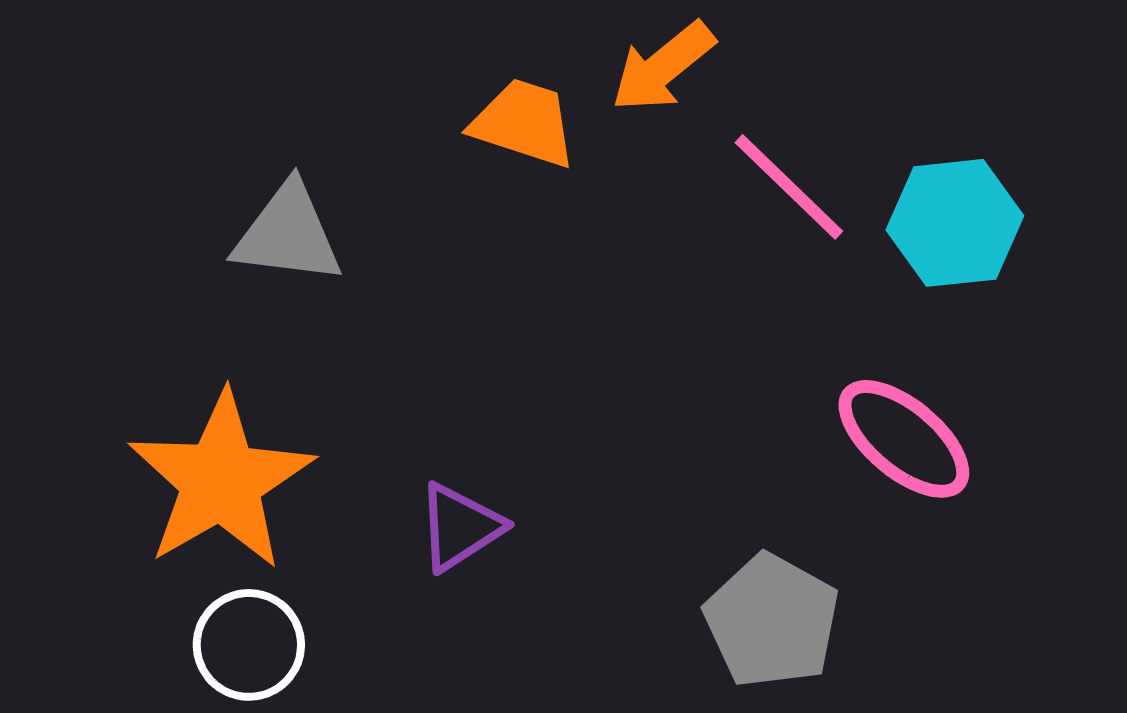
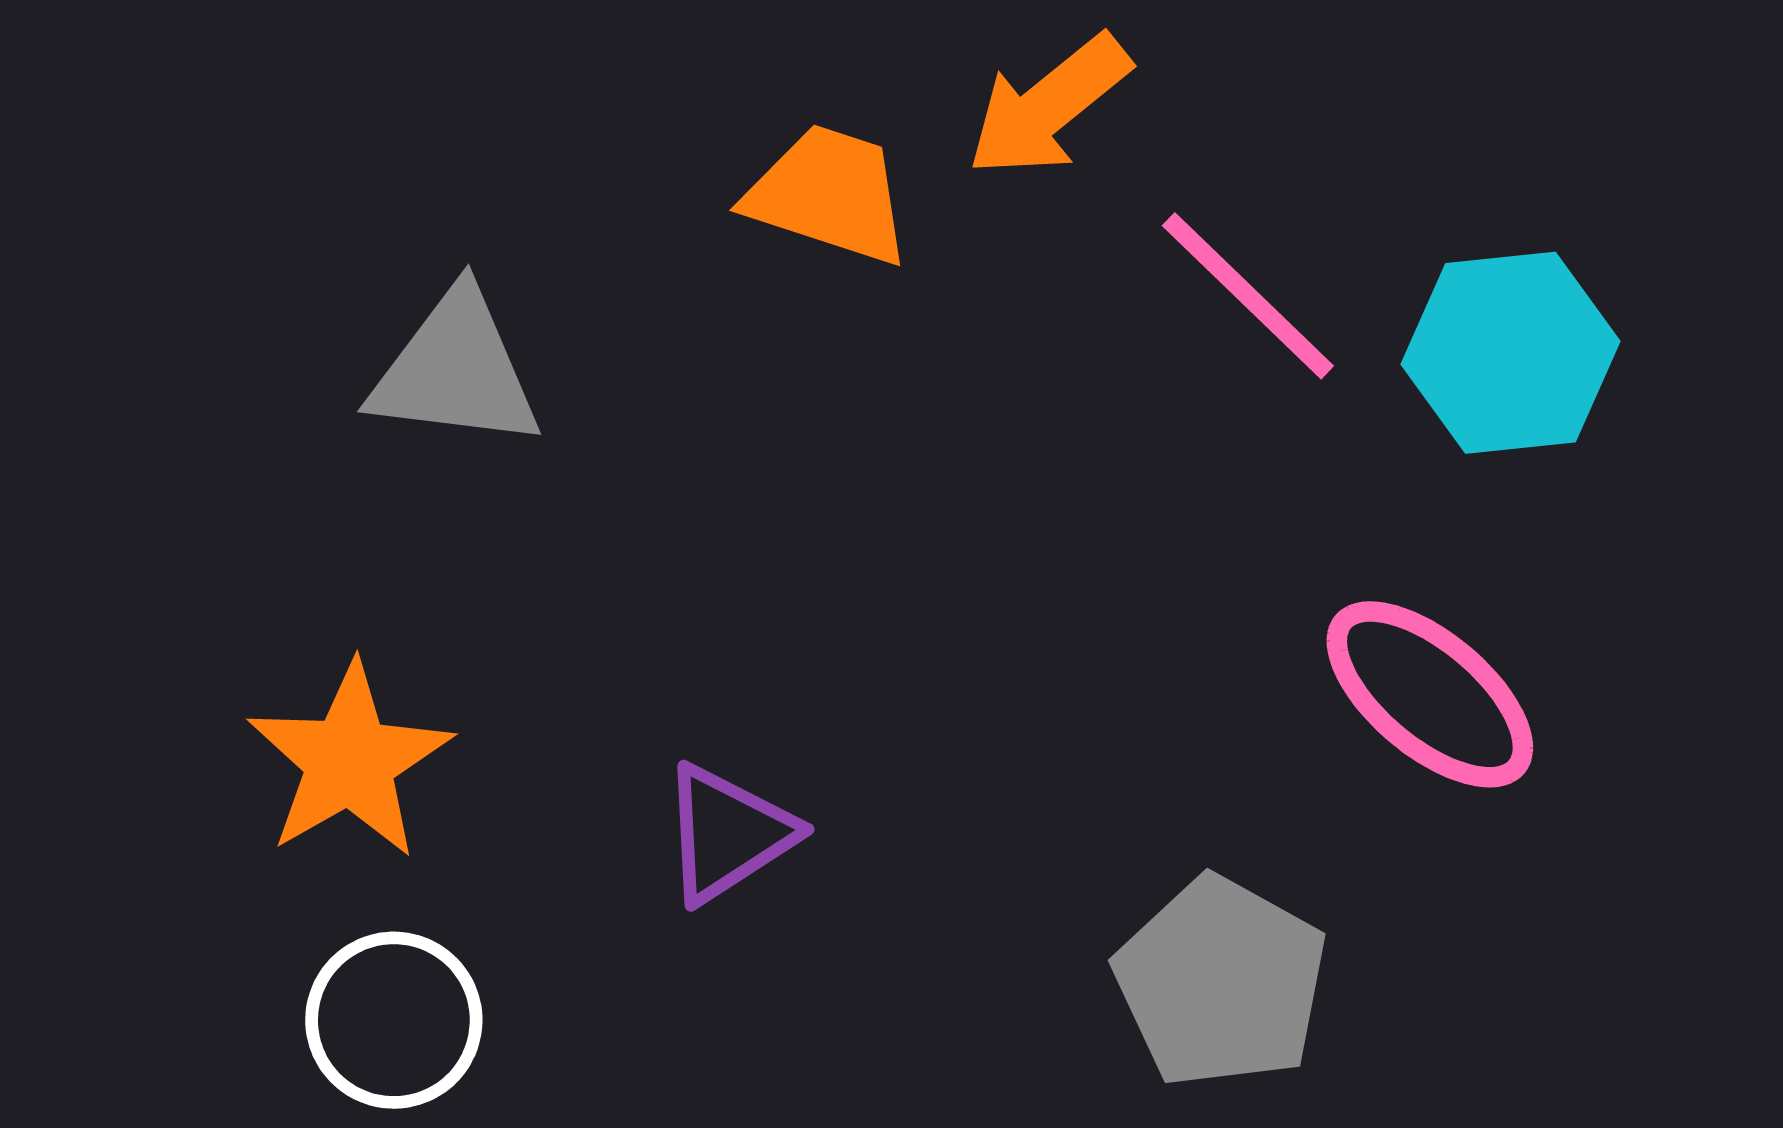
orange star: (221, 481) -> (350, 761), size x0.7

